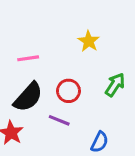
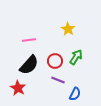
green arrow: (115, 85) -> (76, 57), moved
purple line: (59, 120) -> (58, 80), moved

